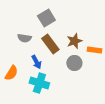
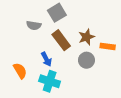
gray semicircle: (24, 38) -> (34, 25), moved
orange semicircle: (11, 73) -> (20, 71), turned -63

